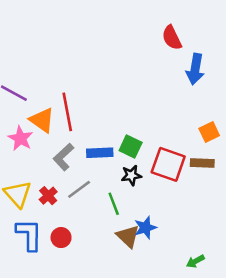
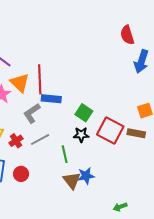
blue rectangle: (100, 153) -> (51, 99), moved

